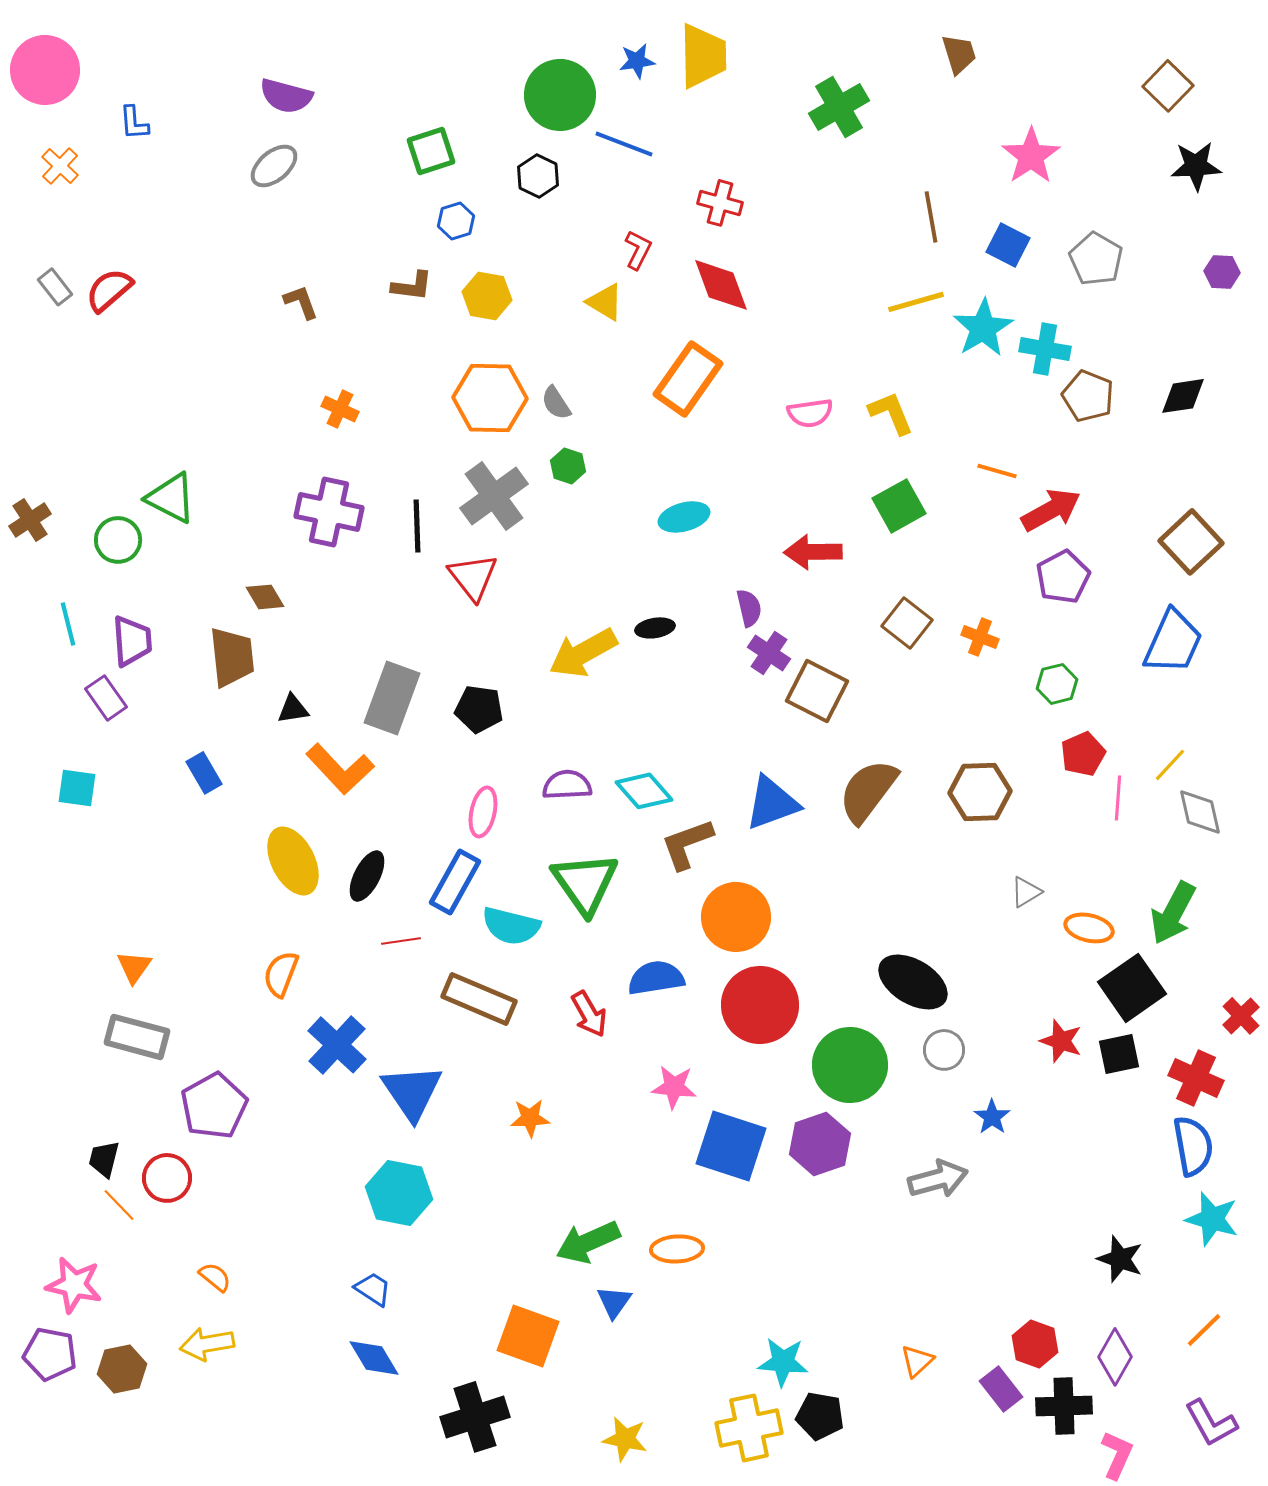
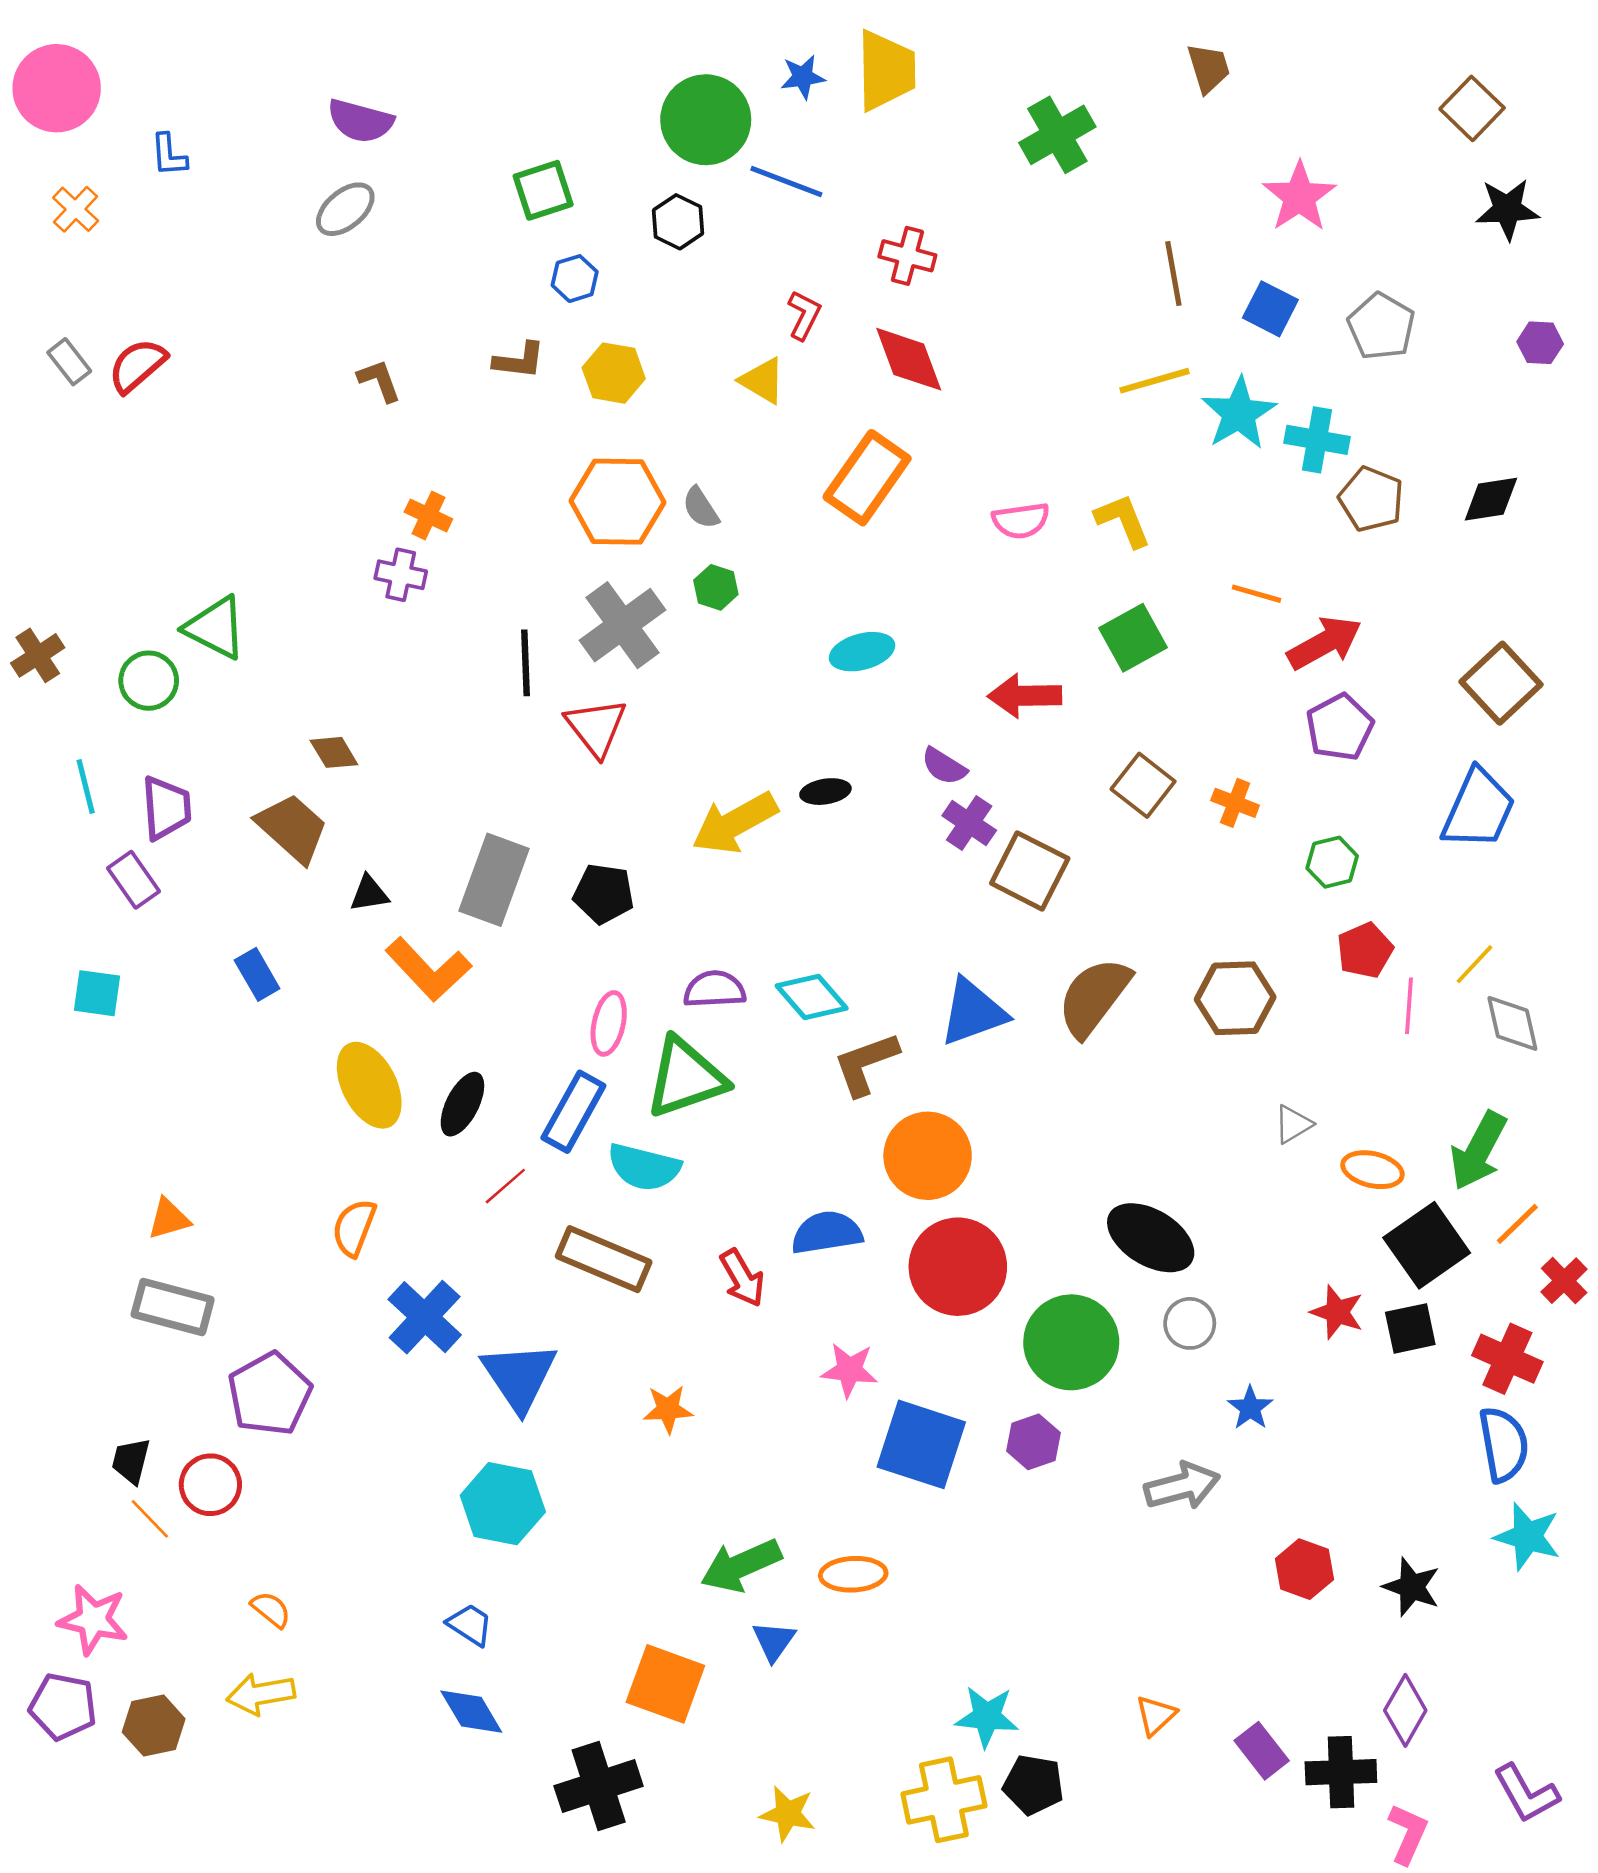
purple cross: (329, 512) -> (401, 575), moved, size x0.6
purple semicircle: (749, 608) -> (944, 766), turned 135
brown trapezoid: (232, 657) -> (292, 828), turned -42
green triangle: (585, 883) -> (686, 1078), moved, turned 46
red line: (401, 941) -> (505, 1186), turned -33
orange triangle: (134, 967) -> (169, 1219), turned 39
purple hexagon: (820, 1144) -> (1033, 1442), size x0.7
orange line: (1204, 1330) -> (1517, 1224), moved
red hexagon: (1035, 1344) -> (1304, 1569), moved

